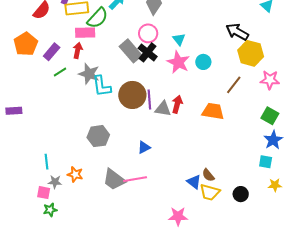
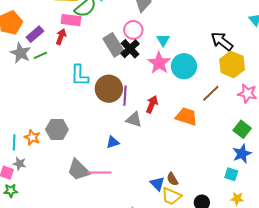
cyan circle: (203, 62) -> (184, 66), size x1.6
gray star: (89, 74) -> (21, 53), moved
gray triangle: (163, 109) -> (134, 120), moved
gray hexagon: (98, 136) -> (57, 130), moved
orange star: (75, 174) -> (32, 137), moved

